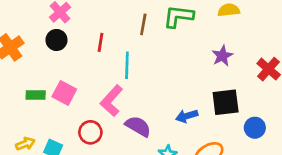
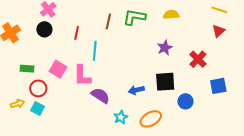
pink square: (64, 93) -> (58, 69), moved
pink L-shape: (112, 101) -> (82, 76), turned -45
red circle: (90, 132) -> (38, 88), moved

